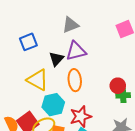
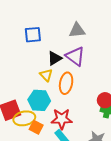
purple triangle: (76, 51) -> (75, 56), turned 35
yellow triangle: (38, 80) -> (46, 75), moved, size x0.6

